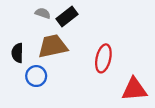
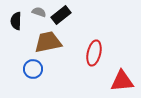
black semicircle: (17, 53) -> (16, 21), moved

